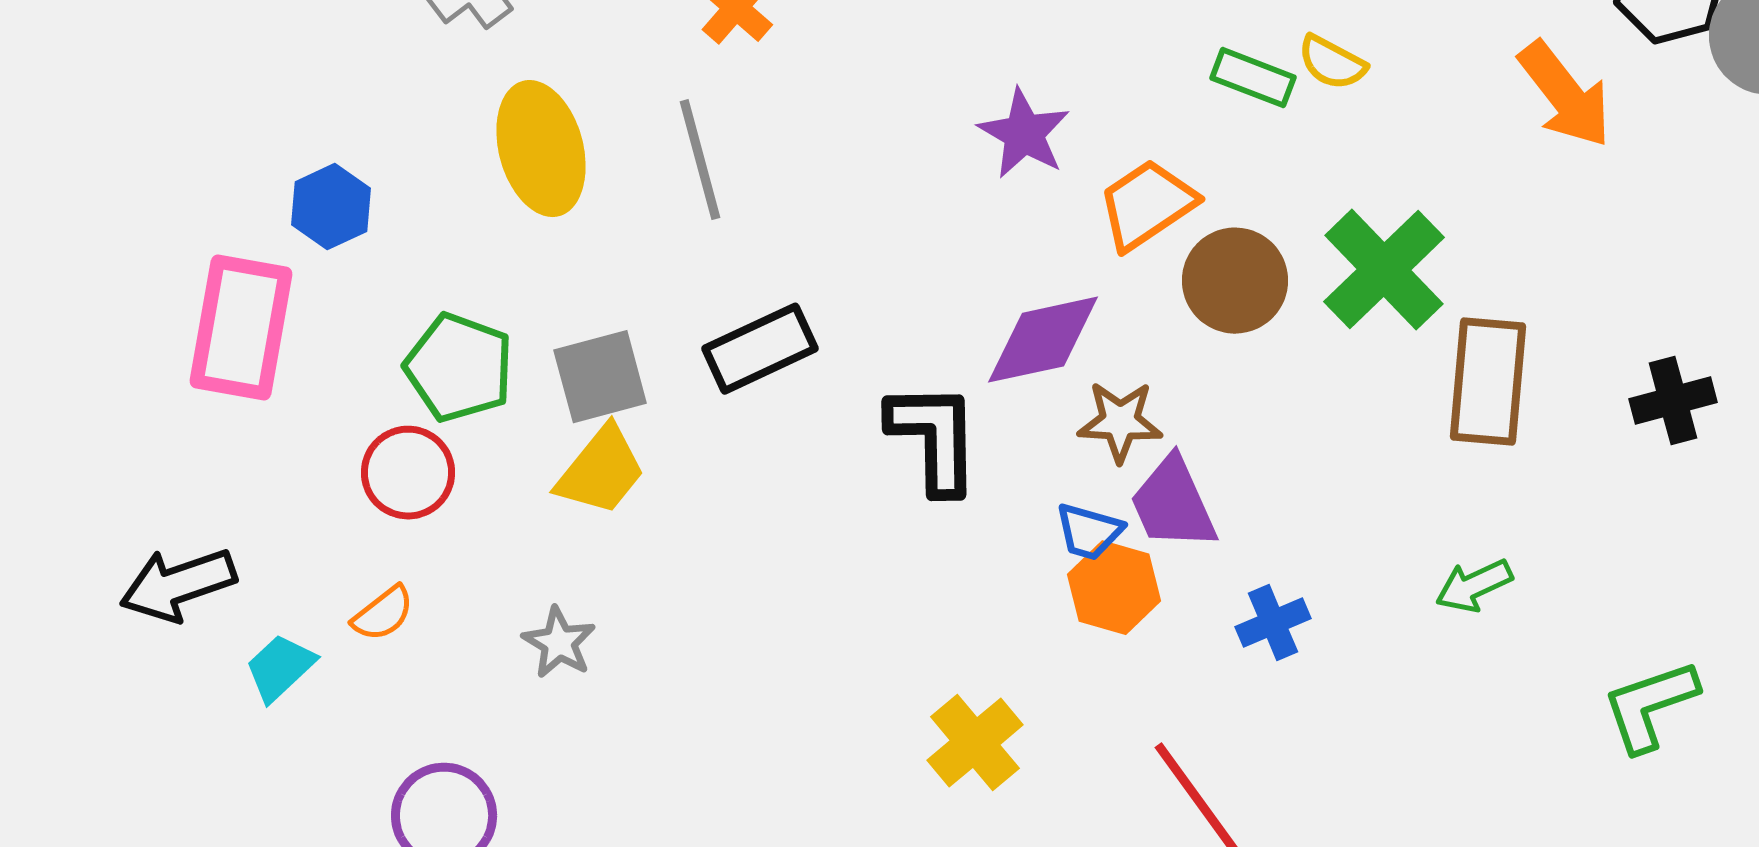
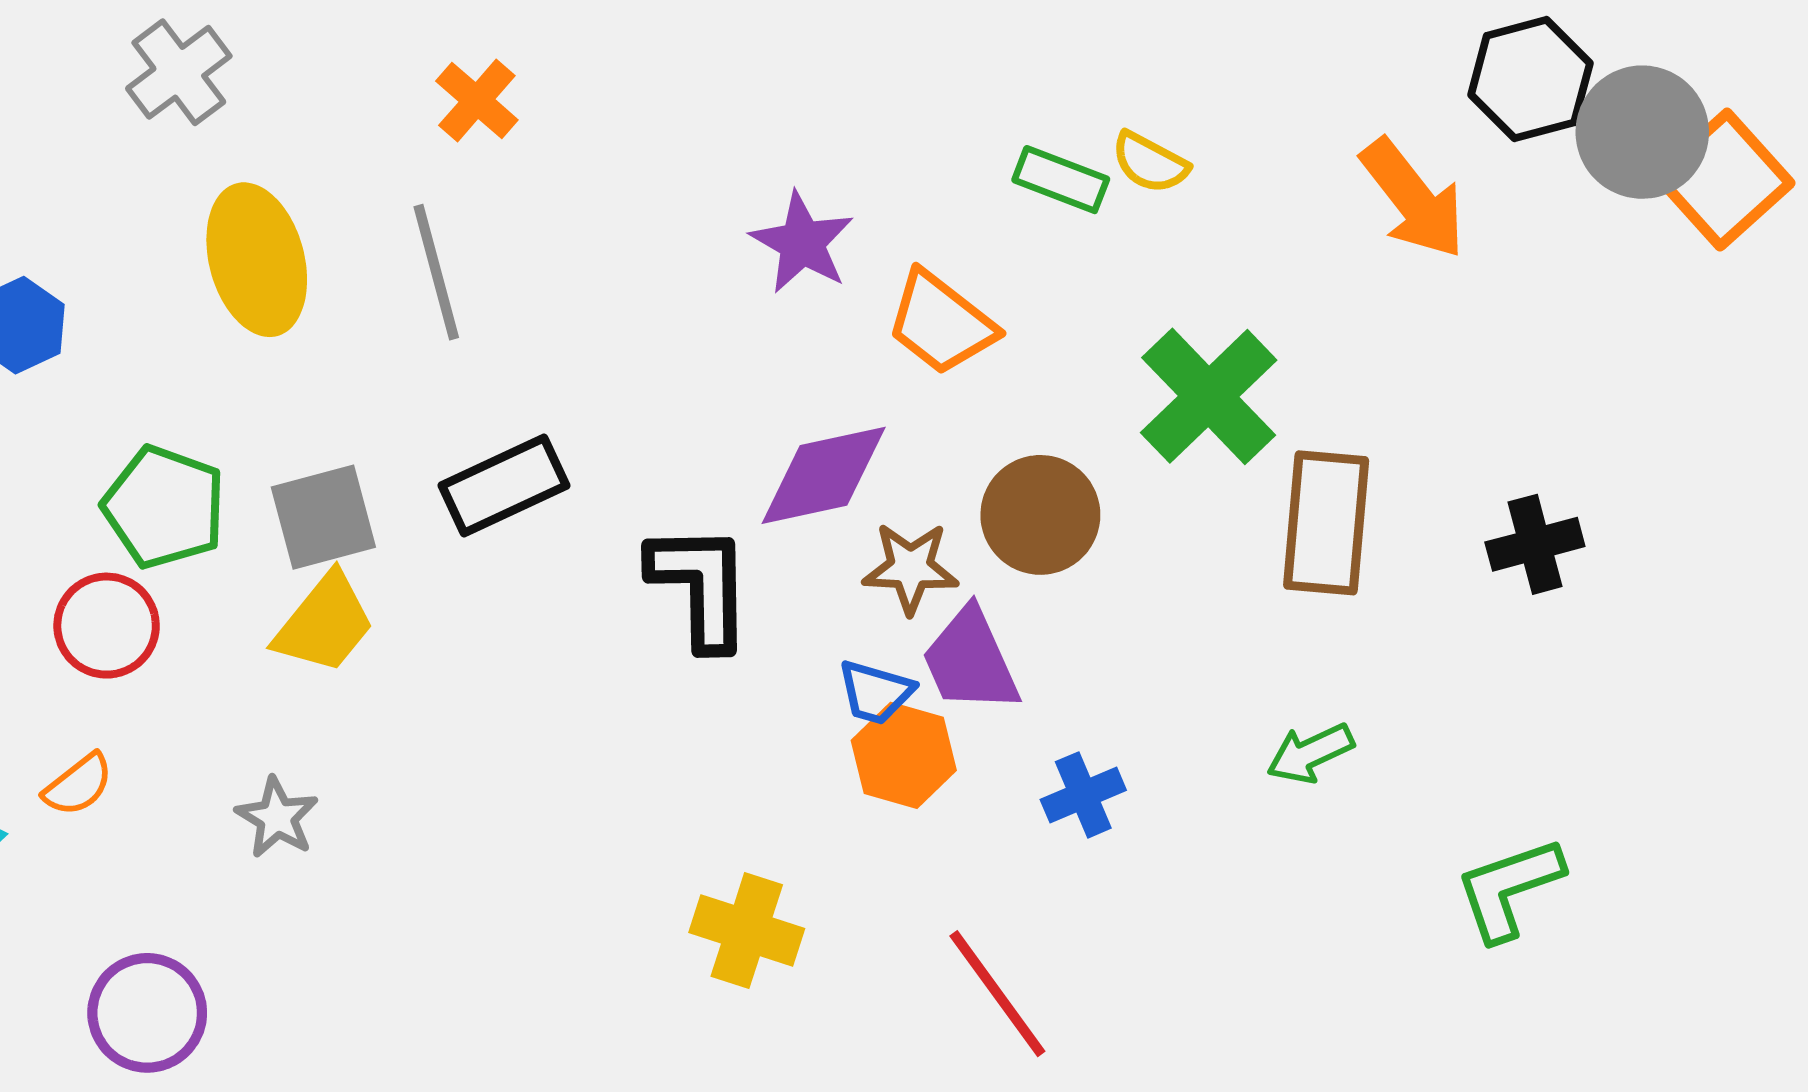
orange trapezoid: (1147, 205) -> (941, 323), turned -108
brown circle: (1235, 281) -> (1040, 515), moved
yellow cross: (975, 743) -> (747, 930), turned -32

